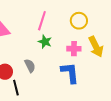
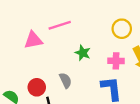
pink line: (42, 21) -> (60, 25), moved, turned 54

